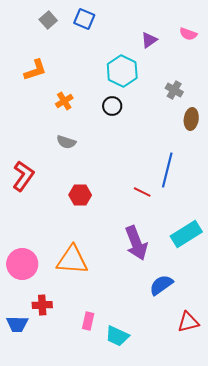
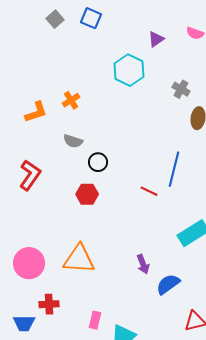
orange L-shape: (35, 70) -> (36, 112), moved
black circle: (112, 106) -> (98, 162), moved
purple arrow: (136, 243) -> (143, 264), moved, size x0.6

